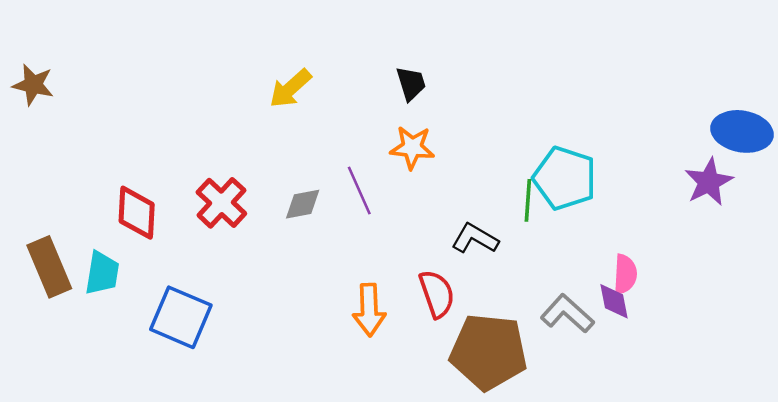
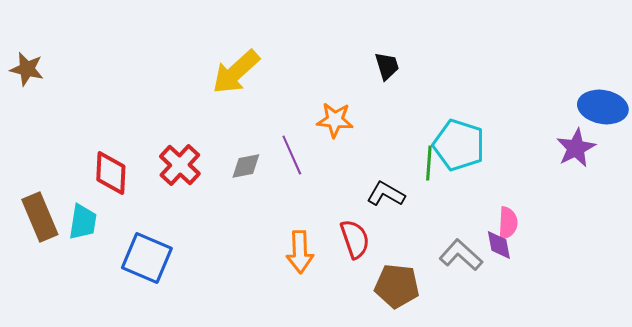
black trapezoid: (411, 83) -> (387, 66), moved
yellow arrow: (290, 88) -> (236, 72), size x1.4
brown pentagon: (489, 352) -> (397, 286), size x0.7

